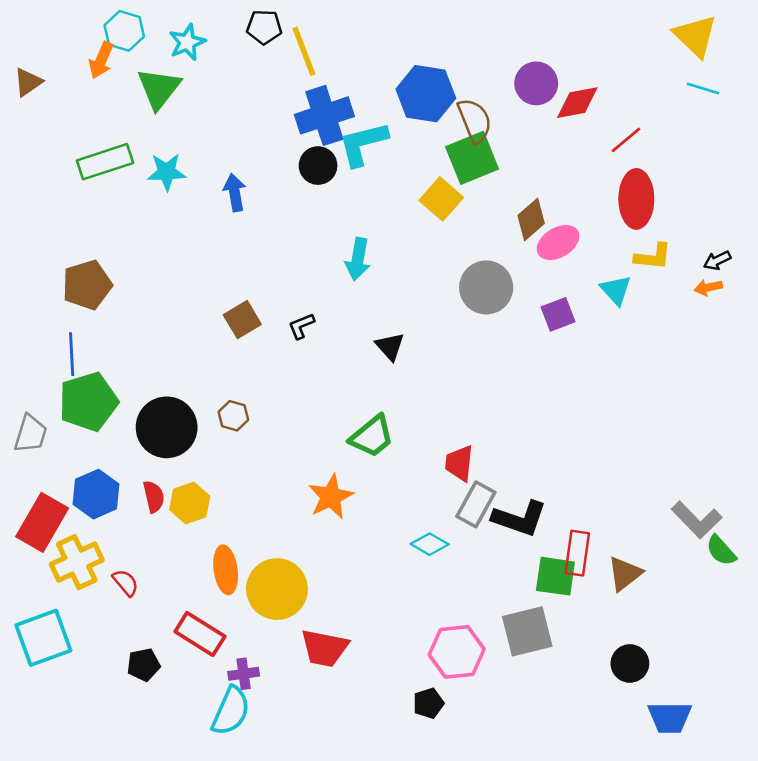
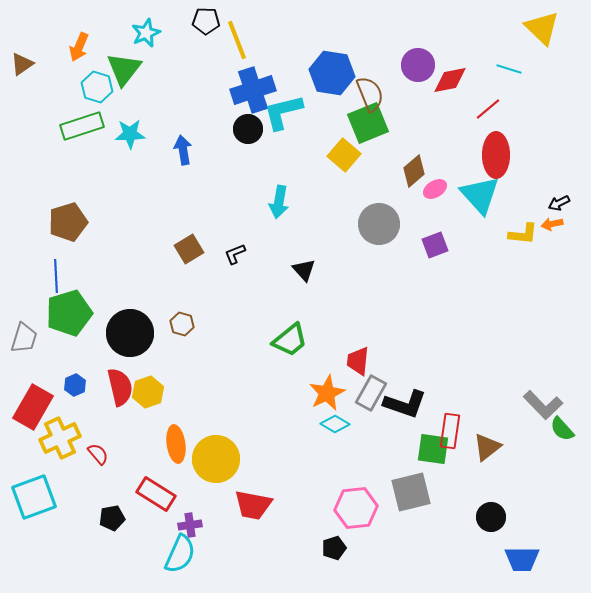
cyan hexagon: (124, 31) -> (97, 87), moved
cyan line: (703, 89) -> (509, 69), moved
pink ellipse: (558, 243) -> (435, 189), size x0.7
yellow L-shape: (653, 257) -> (523, 234), moved
cyan triangle: (616, 290) -> (480, 195), moved, size x1.6
blue hexagon: (96, 494) -> (75, 385), size x0.6
red semicircle: (154, 497) -> (120, 387), size x1.5
orange star: (331, 497) -> (327, 393), moved

